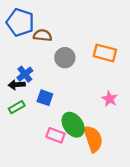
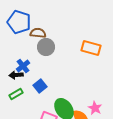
gray circle: (65, 58) -> (46, 47), moved
blue square: (45, 98) -> (40, 86), turned 32
pink star: (110, 99) -> (95, 108), moved

